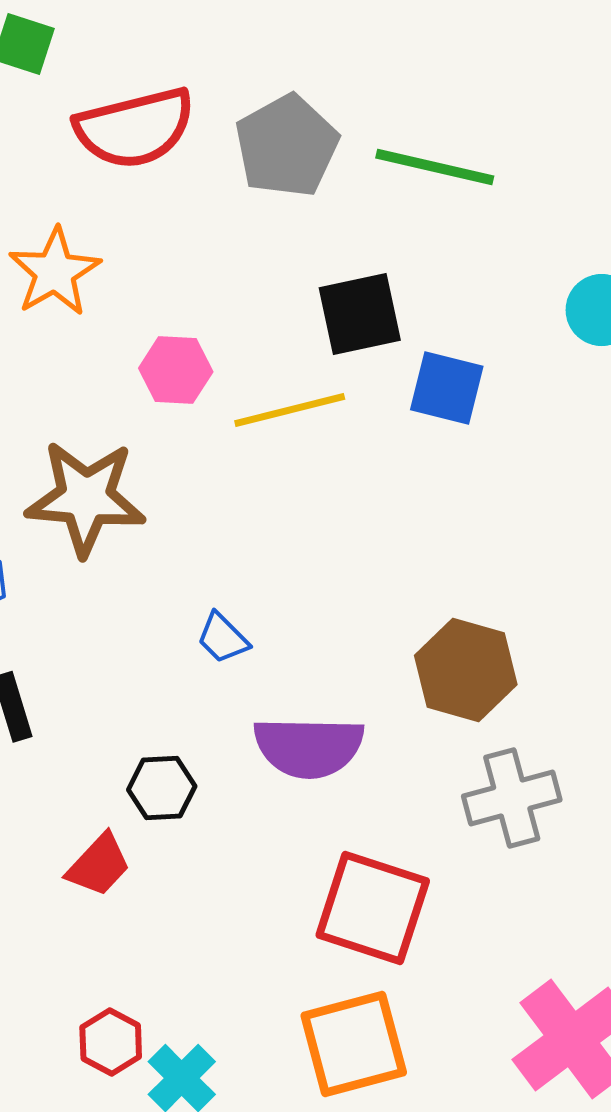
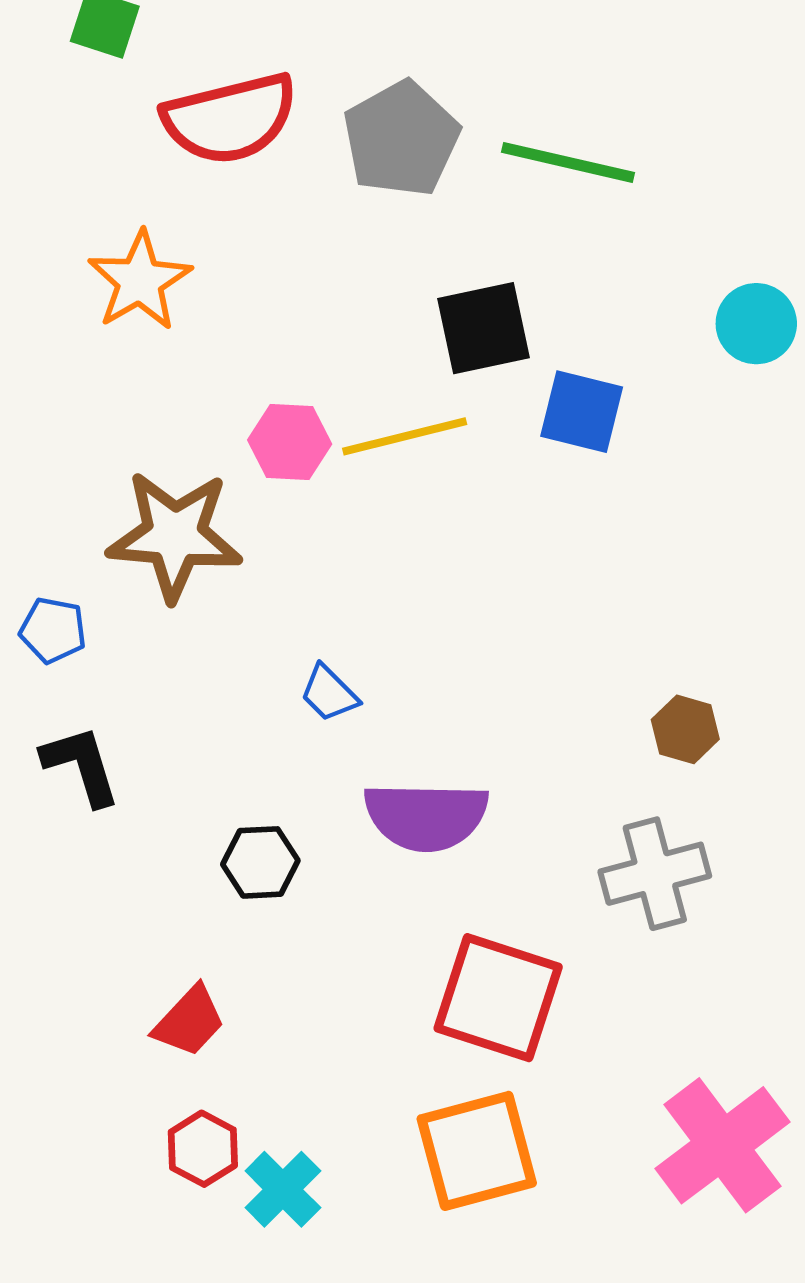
pink hexagon: (176, 370) -> (290, 442), moved
brown hexagon: (466, 670) -> (685, 729), moved, size x0.6
red trapezoid: (99, 865) -> (189, 1021), moved

